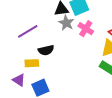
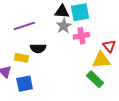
pink cross: (86, 29) -> (81, 36), turned 35

